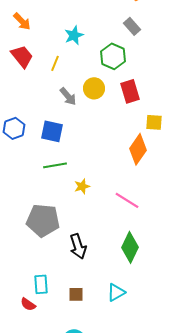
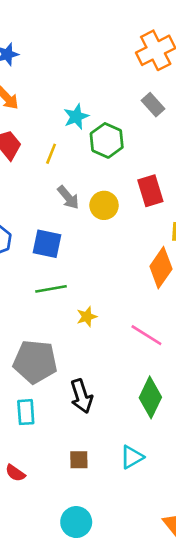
green hexagon: (113, 56) -> (107, 140), moved
yellow circle: (94, 88) -> (104, 205), moved
cyan rectangle: (41, 284) -> (26, 412), moved

